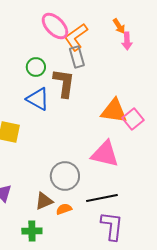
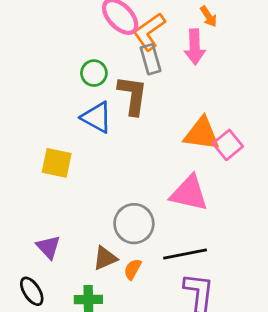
pink arrow: (127, 41) -> (195, 47), moved, size x1.4
orange semicircle: (64, 209) -> (133, 269), turned -42

